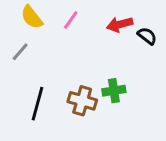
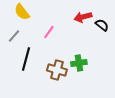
pink line: (71, 20) -> (49, 32), moved
black line: (37, 104) -> (26, 59), moved

